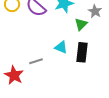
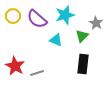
cyan triangle: (61, 47) -> (56, 40), moved
red star: (14, 75) -> (15, 66), moved

